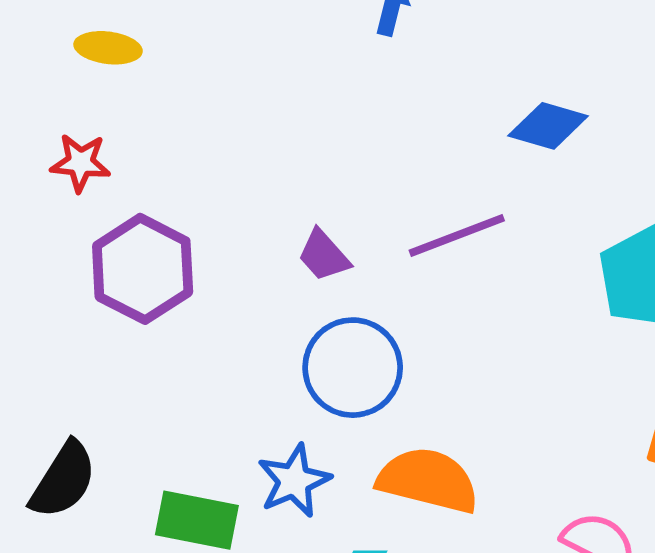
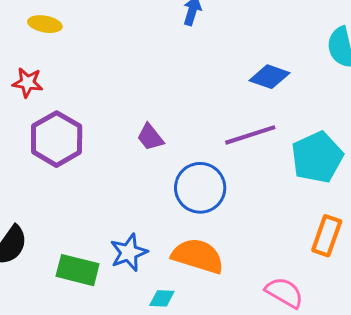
purple line: (457, 235) -> (250, 135), moved
blue circle: (353, 368) -> (200, 188), moved

